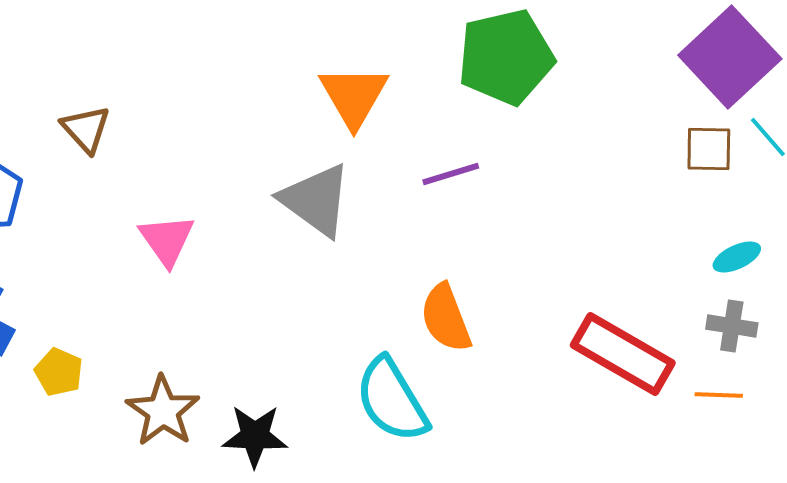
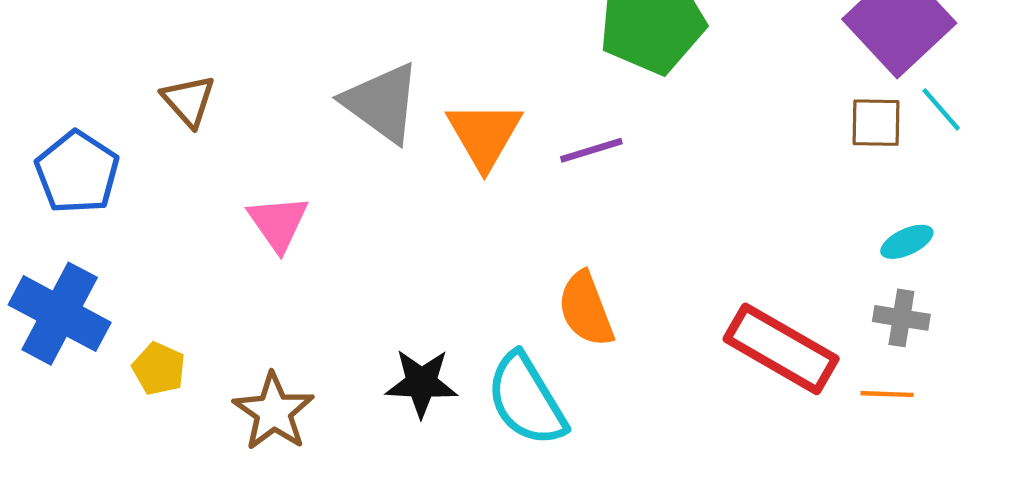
orange triangle: (354, 96) -> (484, 135), moved
gray triangle: (316, 200) -> (382, 103), moved
black star: (255, 436) -> (421, 383), moved

